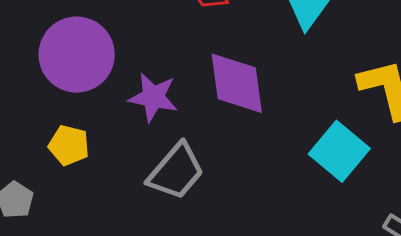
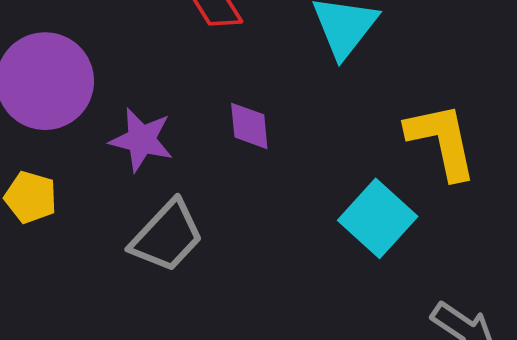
purple diamond: (237, 83) -> (249, 126), size x0.6

